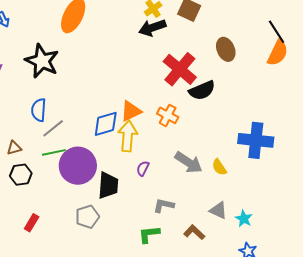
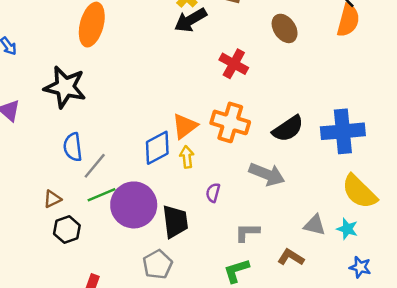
red cross: (180, 69) -> (234, 64), size x0.7
black semicircle: (202, 90) -> (288, 129), moved
orange cross: (168, 115) -> (230, 122), size x1.4
yellow arrow: (128, 136) -> (187, 157), size x0.6
yellow semicircle: (219, 167) -> (359, 192), moved, size x1.8

